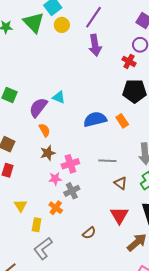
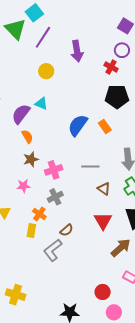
purple line: (94, 17) -> (43, 37), moved
yellow circle: (62, 25) -> (46, 71), moved
blue semicircle: (95, 119) -> (78, 125), turned -40
pink star: (55, 179) -> (24, 186), moved
yellow rectangle: (37, 225) -> (31, 230), moved
brown semicircle: (89, 233) -> (66, 230), moved
gray L-shape: (43, 248) -> (53, 250), moved

